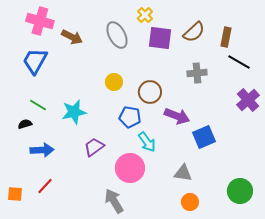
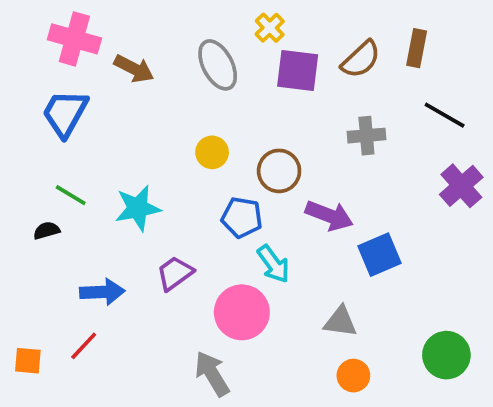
brown rectangle: (226, 37) -> (417, 48), moved
blue arrow: (42, 150) -> (102, 292), moved

